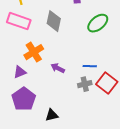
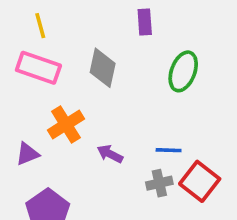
green ellipse: (98, 23) -> (183, 71), turned -30
purple triangle: (20, 72) -> (27, 154), moved

